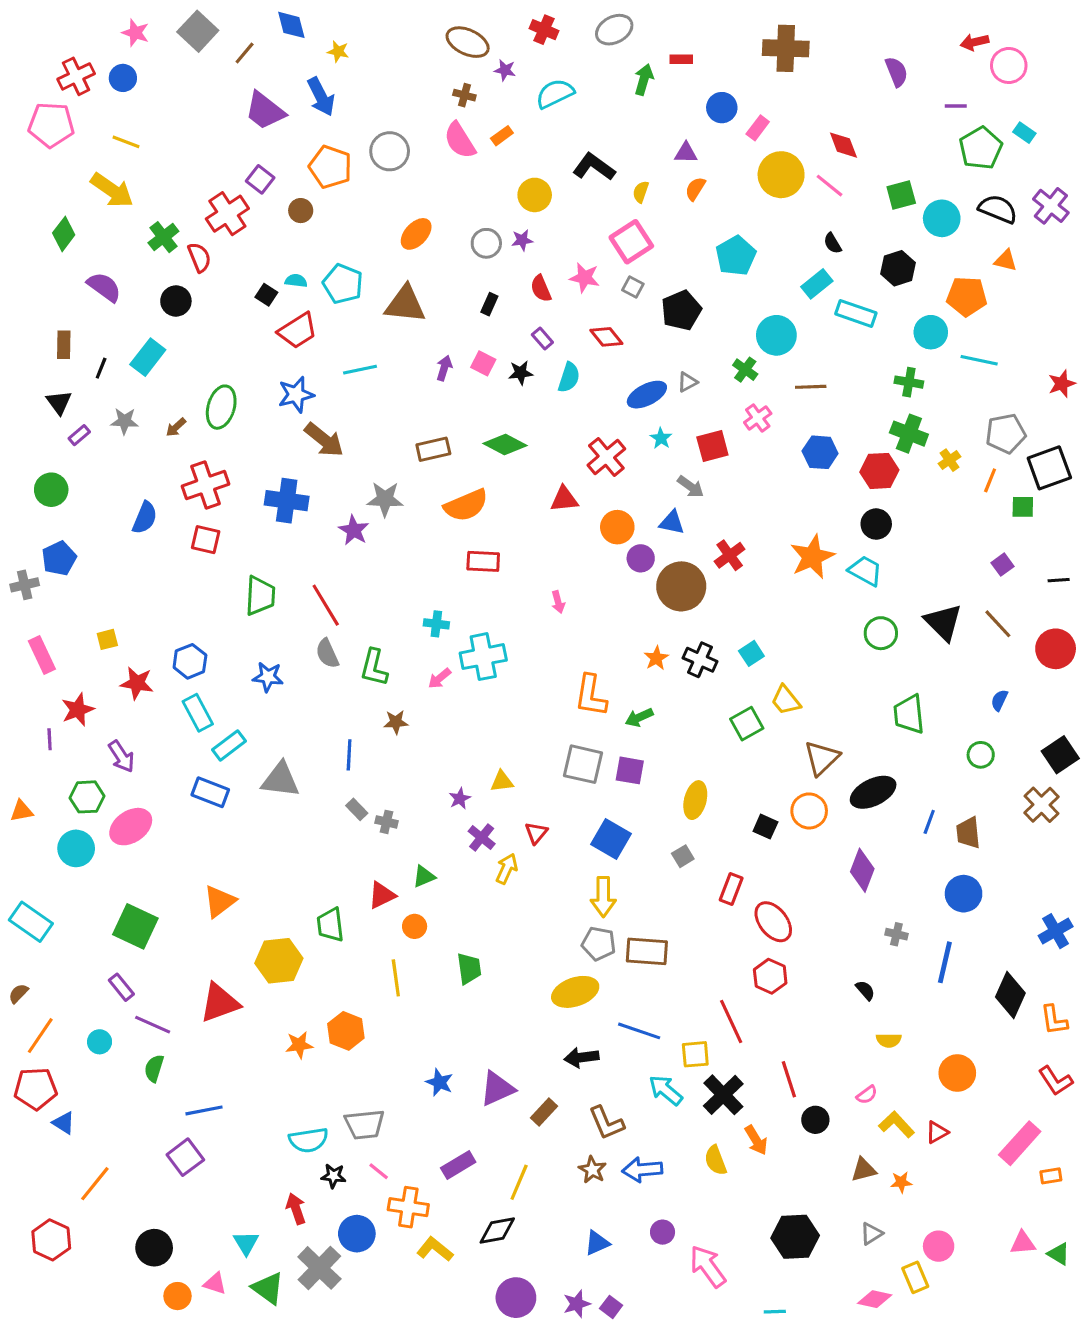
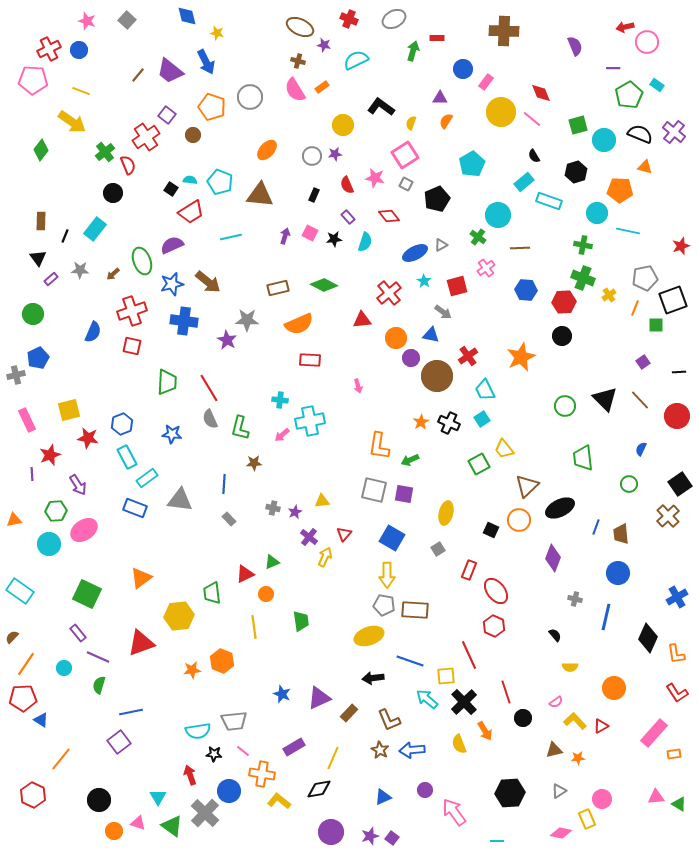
gray square: (198, 31) -> (127, 20), size x0.7
brown line: (245, 53) -> (138, 75), moved
purple semicircle: (104, 287) -> (172, 245), moved, turned -60
blue star: (296, 395) -> (172, 284), moved
green ellipse: (221, 407) -> (142, 261), turned -36
cyan trapezoid: (865, 571) -> (485, 390), moved, turned -145
yellow square: (107, 639) -> (69, 410), size x1.6
gray cross: (386, 822) -> (273, 508), moved

